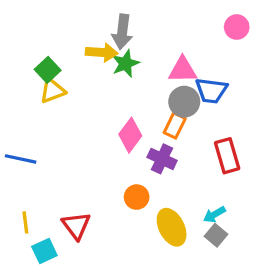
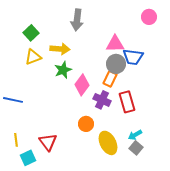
yellow arrow: (102, 52) -> (60, 49), moved
green star: (125, 64) -> (63, 70), moved
green square: (48, 70) -> (31, 33), moved
red rectangle: (227, 156) -> (127, 102), moved

